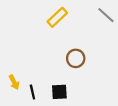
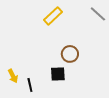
black square: (59, 92) -> (58, 74), moved

